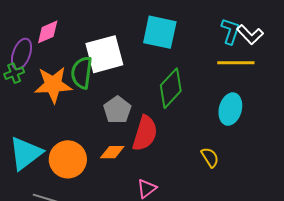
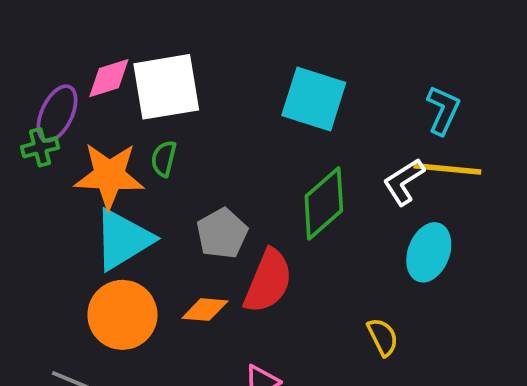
white L-shape: (250, 34) -> (404, 182), moved, turned 96
white square: (104, 54) -> (166, 87), moved
green semicircle: (82, 73) -> (164, 159), size x0.6
cyan triangle: (26, 153) -> (123, 239), moved

